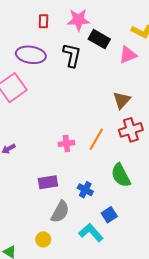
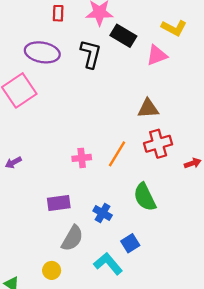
brown triangle: (122, 100) -> (148, 109), turned 42

